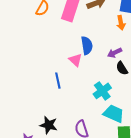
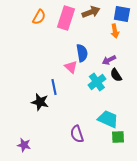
cyan cross: (102, 91) -> (97, 82), moved
black star: (49, 125) -> (40, 102), moved

